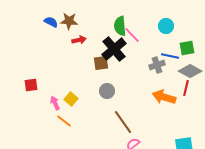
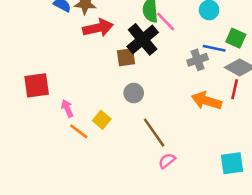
red arrow: (79, 40) -> (98, 28), size x1.6
green square: (187, 48) -> (236, 38), turned 35
red square: (31, 85) -> (37, 85), size x1.5
yellow square: (71, 99) -> (102, 120), moved

